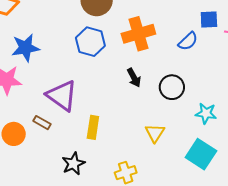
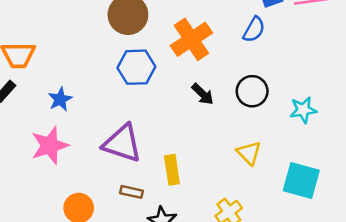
blue star: (25, 48) -> (60, 99), size x0.7
brown rectangle: (42, 123) -> (131, 192), moved
cyan square: (201, 154) -> (301, 180), moved

